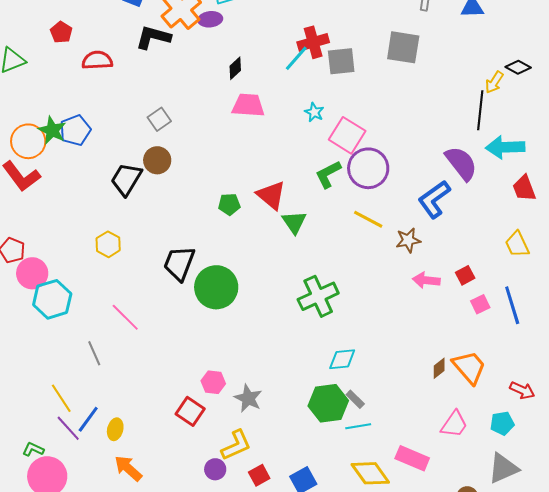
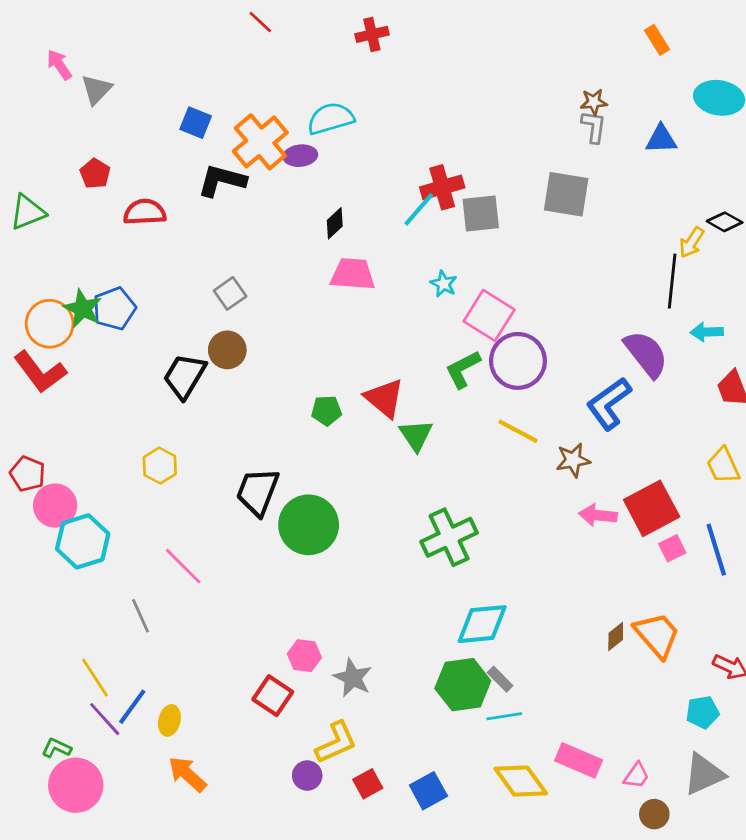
cyan arrow: (505, 147) -> (707, 332), size x0.6
red square: (465, 275) -> (652, 508), size x2.0
cyan diamond: (342, 359) -> (482, 624), size x1.4
pink trapezoid: (454, 424) -> (636, 776), moved, size x0.7

